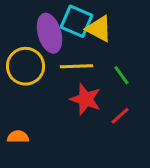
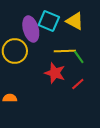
yellow triangle: (99, 29) -> (75, 21), moved
yellow line: (76, 66) -> (65, 51), moved

